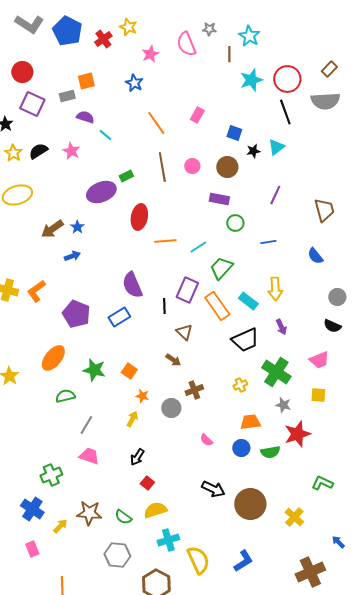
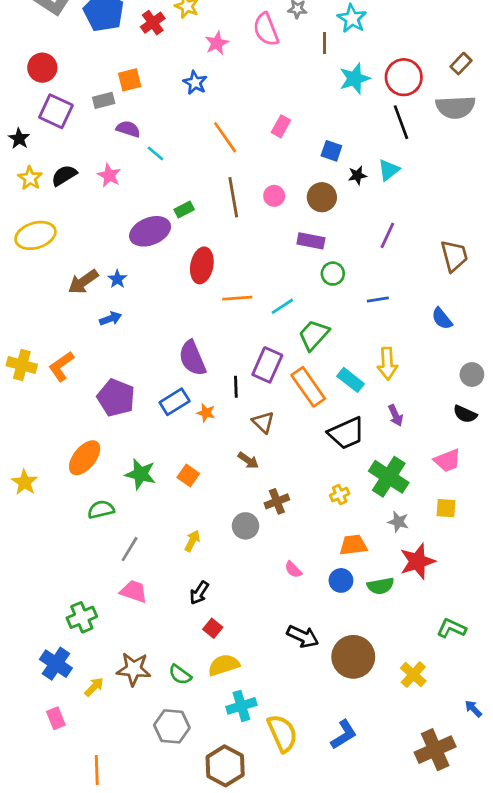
orange star: (142, 396) -> (206, 413), moved

